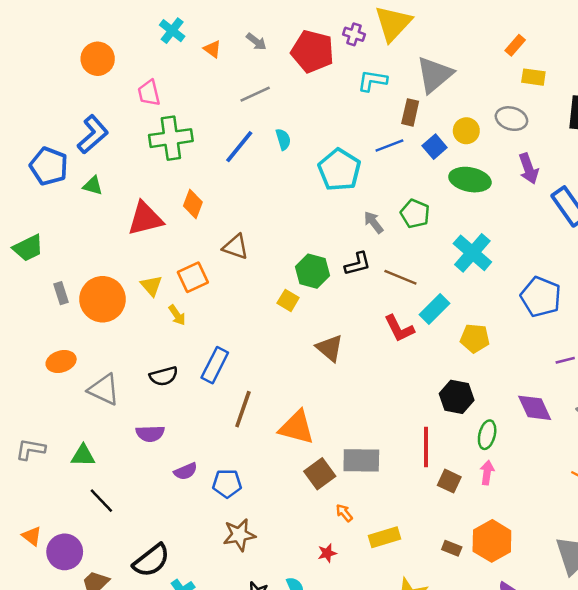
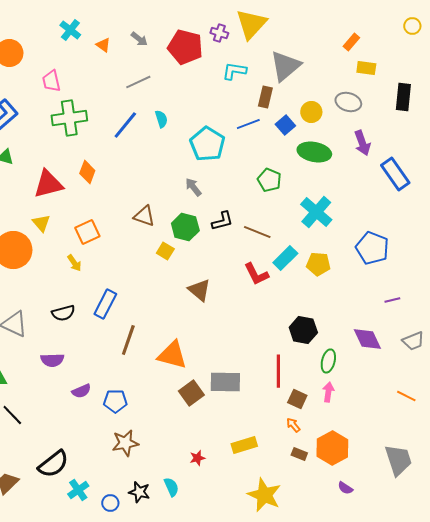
gray arrow: (374, 222) -> (193, 187), moved
brown triangle: (236, 247) -> (144, 216), moved
yellow triangle: (151, 286) -> (41, 223), moved
yellow pentagon: (475, 338) -> (318, 264), moved
orange arrow: (344, 513) -> (293, 425), moved

